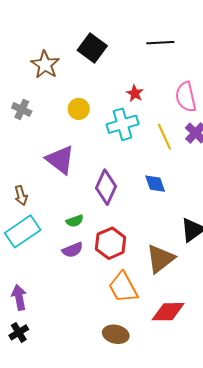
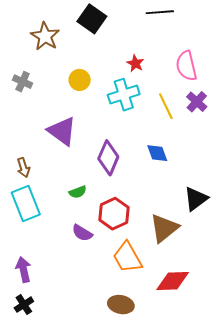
cyan rectangle: (23, 231) -> (26, 204), turned -76
purple semicircle: (72, 250) -> (82, 233), moved, turned 55

